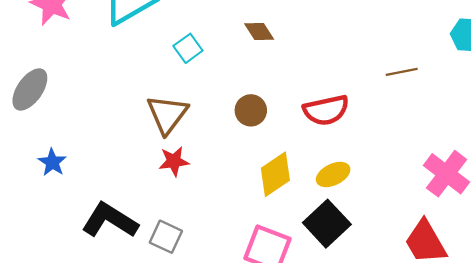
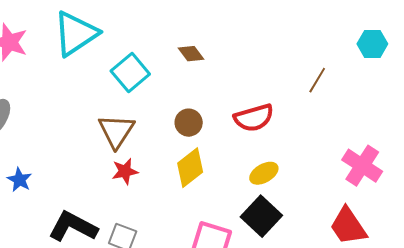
cyan square: (188, 48) -> (130, 72), size x1.5
brown line: (402, 72) -> (317, 80), turned -44
yellow diamond: (275, 174) -> (190, 168), moved

